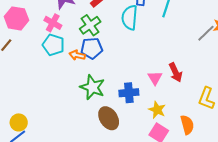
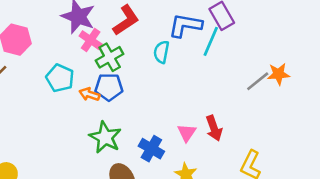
cyan semicircle: (130, 17) -> (161, 52), size x0.7
pink cross: (53, 23) -> (91, 40), moved
blue cross: (129, 93) -> (151, 149), turned 30

